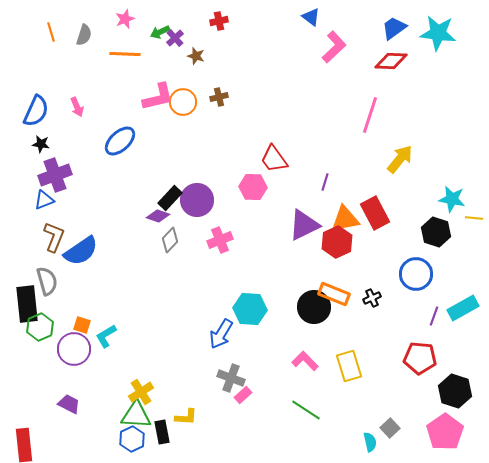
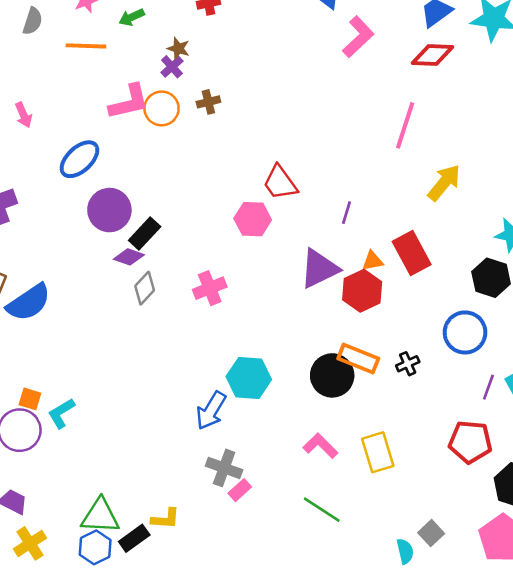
purple cross: (175, 38) -> (172, 67), moved
purple circle: (197, 200) -> (109, 210), moved
orange triangle: (345, 219) -> (373, 261), size x0.6
yellow cross: (141, 392) -> (30, 543), moved
black rectangle: (162, 432) -> (134, 538), turned 65

